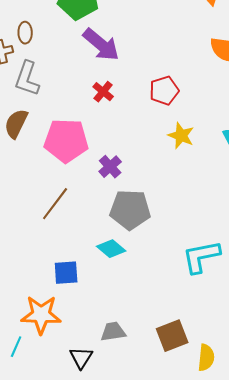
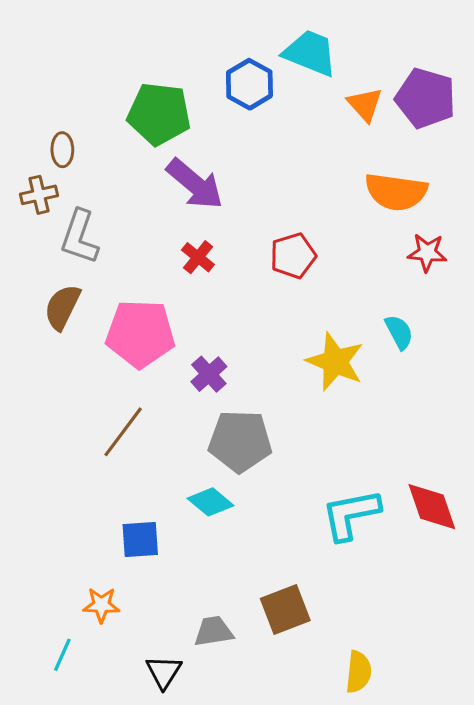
brown ellipse: (25, 33) -> (62, 150), moved
yellow star: (181, 136) -> (335, 362), moved, size x1.4
orange star: (41, 315) -> (101, 605), size x0.6
brown square: (172, 336) -> (285, 610), moved

